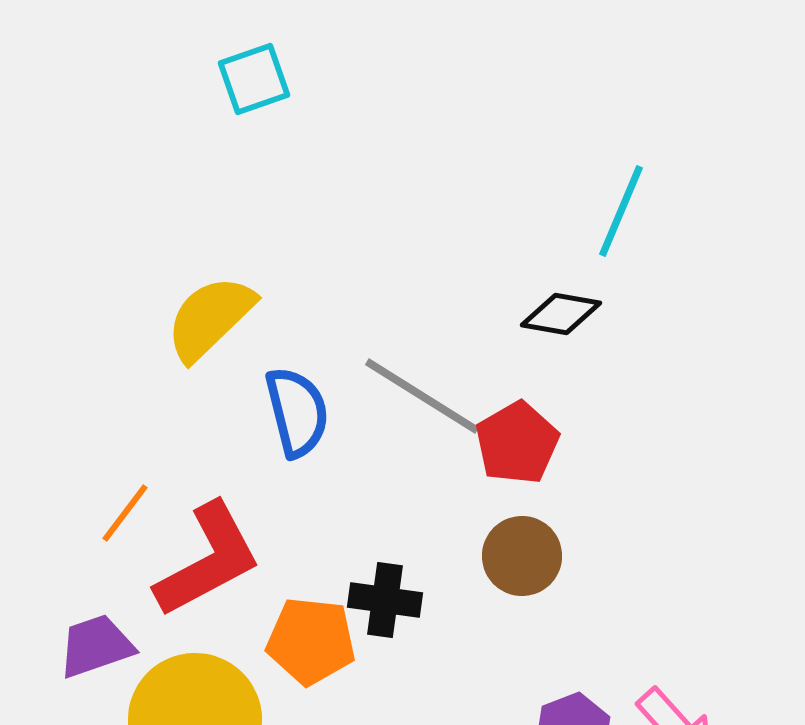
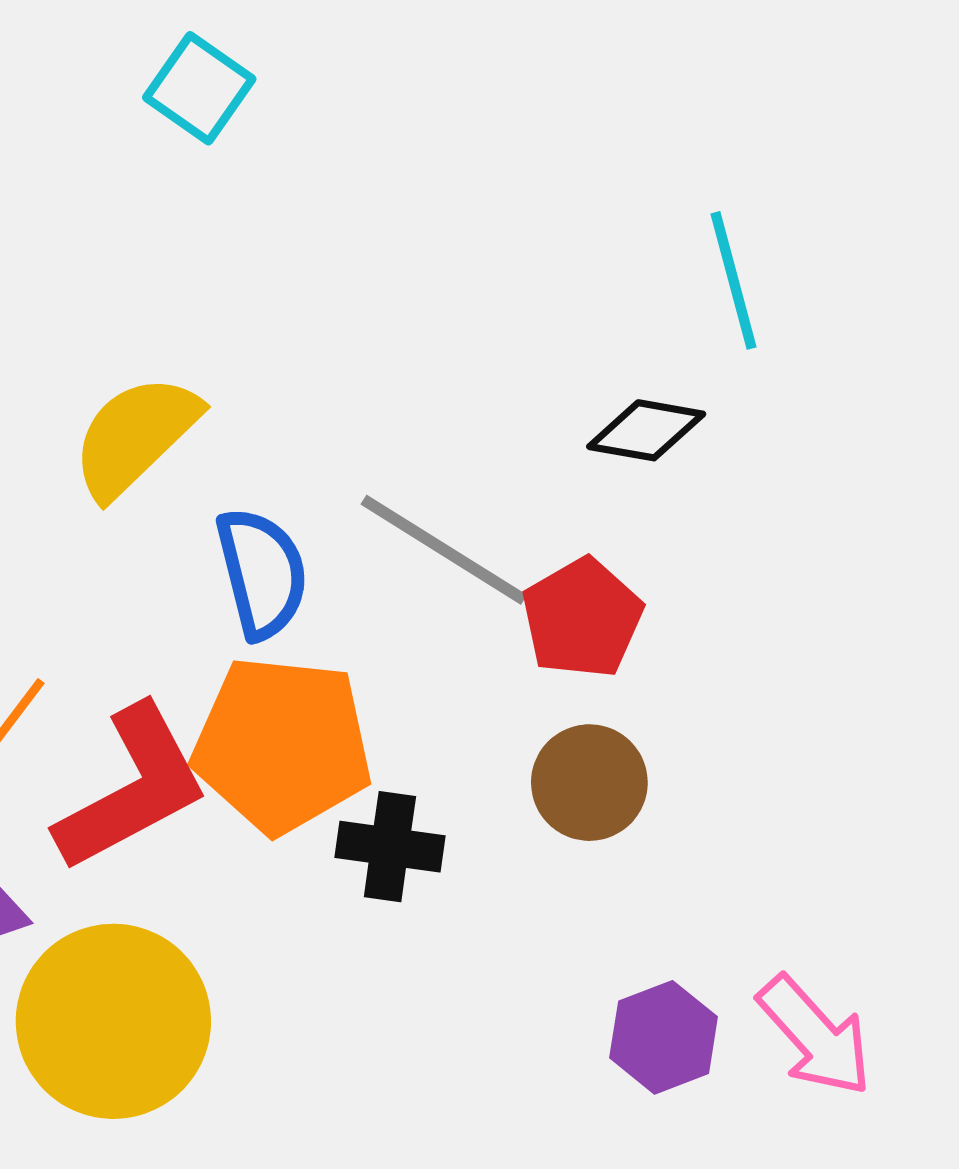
cyan square: (254, 79) -> (199, 88), turned -36
cyan line: (621, 211) -> (733, 280), turned -38
orange pentagon: (311, 641) -> (282, 745), moved, size x1.4

